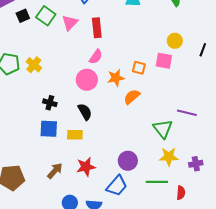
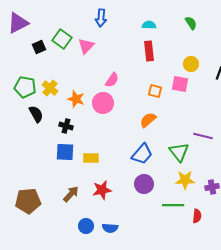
black square: (23, 16) -> (39, 47), moved
red rectangle: (97, 28) -> (149, 51), moved
orange star: (116, 78) -> (76, 99), moved, turned 30
black semicircle: (85, 112) -> (36, 114), moved
blue trapezoid: (117, 186) -> (142, 154), moved

